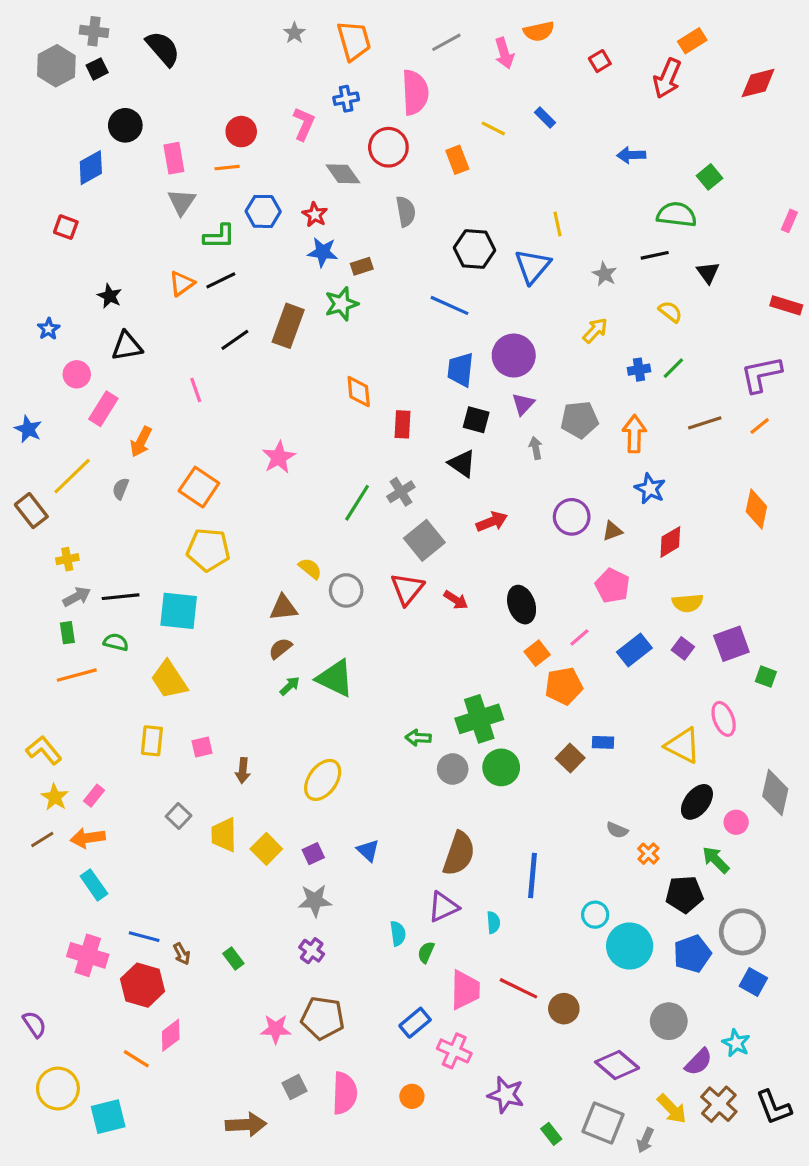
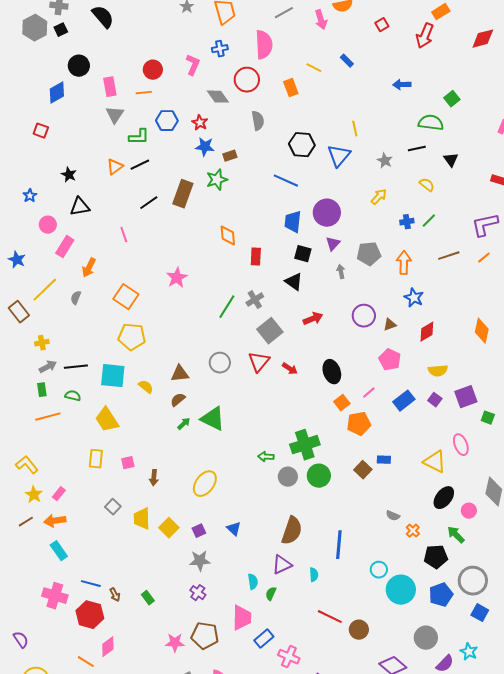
orange diamond: (756, 509) -> (482, 331), moved
yellow semicircle: (310, 569) -> (146, 387), moved
pink trapezoid: (465, 990) -> (242, 618), moved

